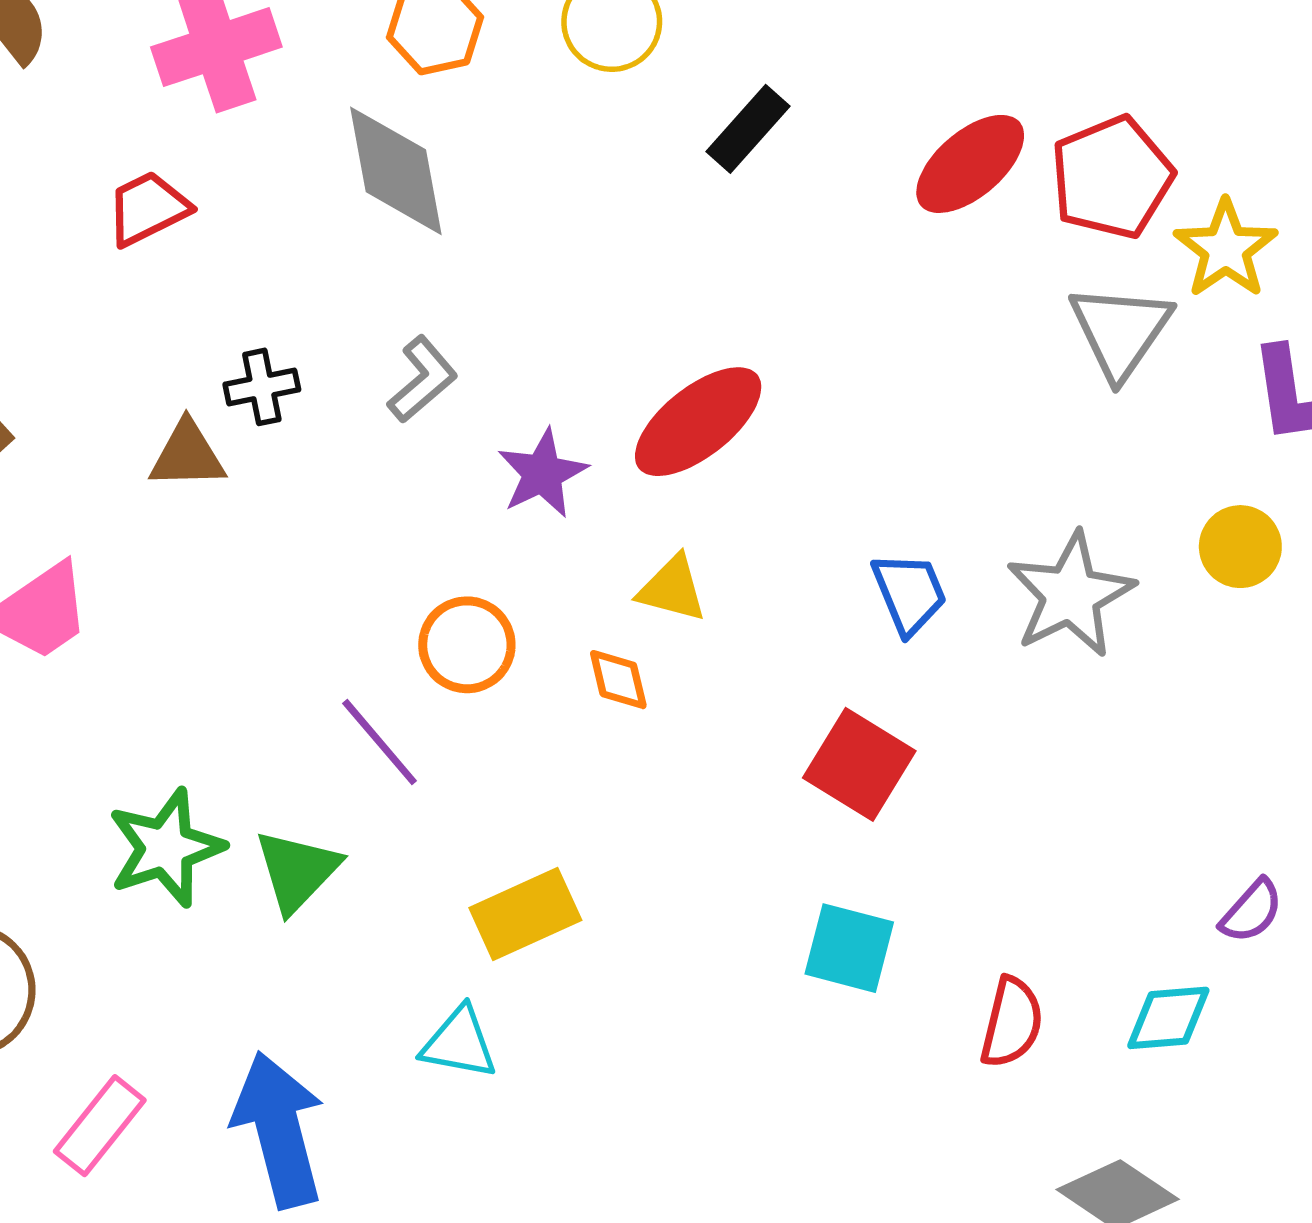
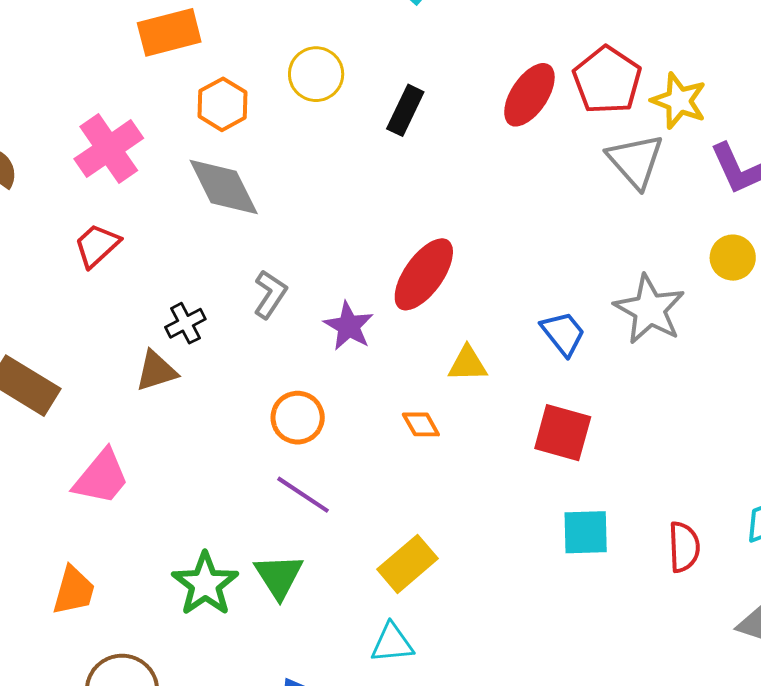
yellow triangle: (672, 589) -> (468, 364), moved
orange circle: (467, 645) -> (298, 418), moved

